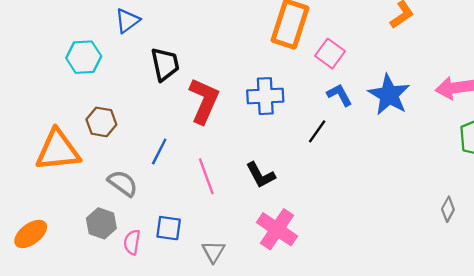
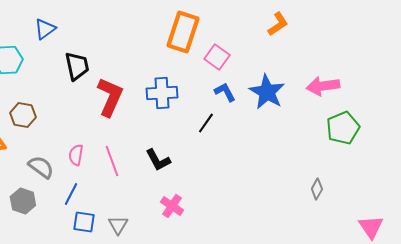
blue line: (159, 151) -> (71, 194), moved
blue square: (169, 228) -> (84, 222), moved
pink cross: (277, 229) -> (172, 206), size x0.7
pink semicircle: (132, 242) -> (76, 155), moved

